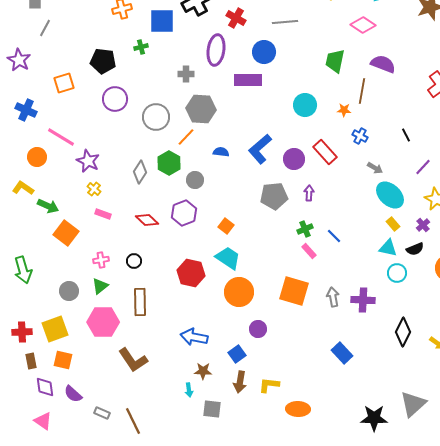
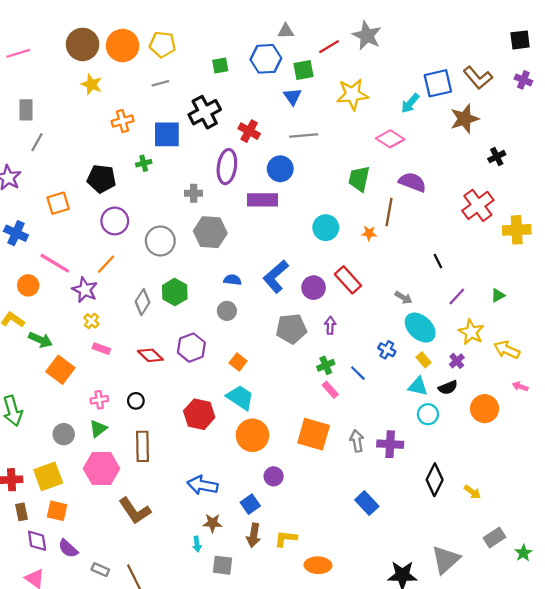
blue cross: (360, 136) -> (387, 350), moved
orange line: (186, 137) -> (106, 264), moved
gray circle: (195, 180) -> (227, 311), moved

